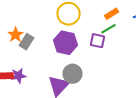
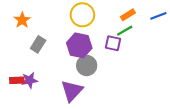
orange star: (16, 35) -> (22, 20), moved
gray circle: (73, 74) -> (87, 65), moved

